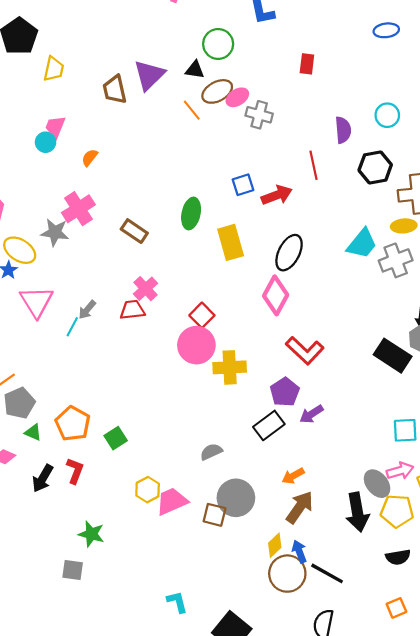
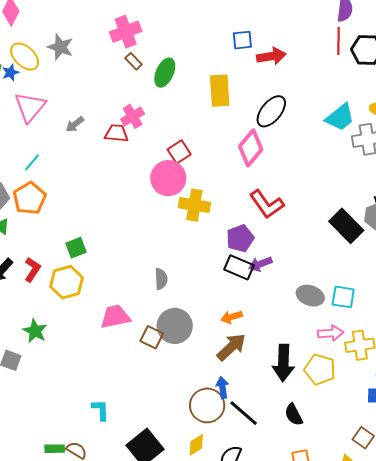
red line: (314, 165) -> (338, 41), moved
pink cross: (78, 209) -> (126, 32), moved
green ellipse: (191, 213) -> (165, 73), moved
brown rectangle: (134, 231) -> (134, 61), size x0.7
cyan line: (72, 327) -> (32, 162), moved
orange pentagon: (73, 424) -> (29, 198), moved
black rectangle: (269, 425) -> (239, 267), moved, turned 48
gray semicircle: (211, 452) -> (161, 279), turned 100
gray ellipse: (377, 484) -> (310, 296), moved, turned -44
yellow hexagon: (148, 490) -> (67, 282), moved, size x1.4
yellow diamond: (275, 545) -> (196, 445), moved
black semicircle: (398, 557) -> (294, 415), moved, turned 60

